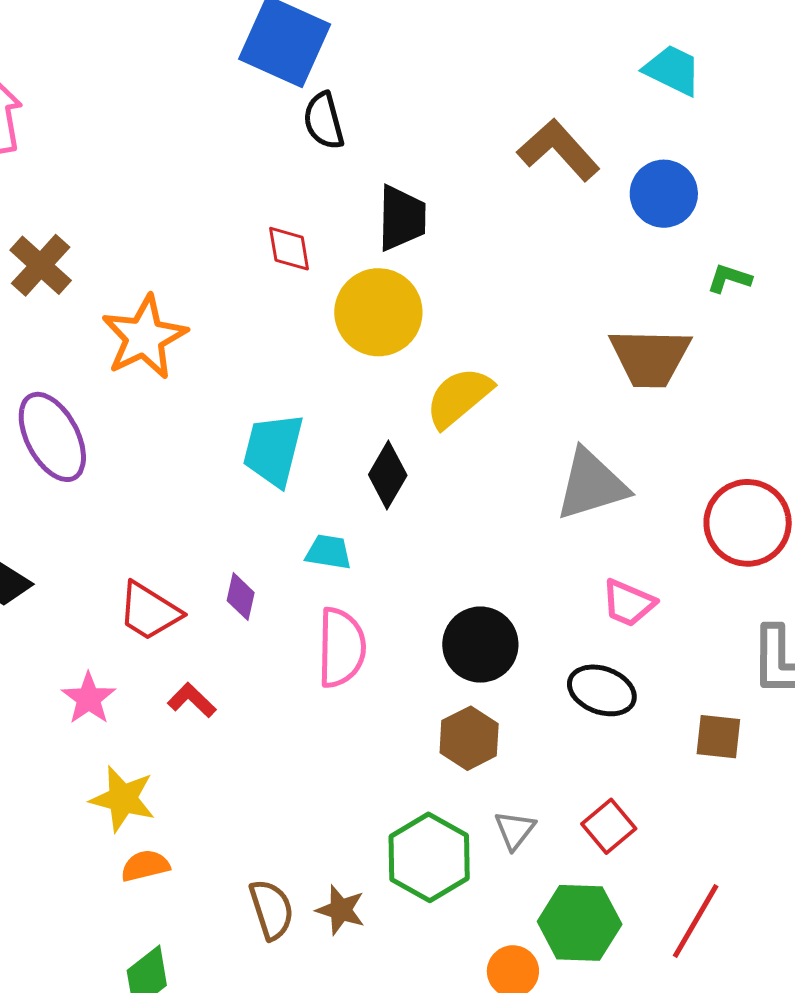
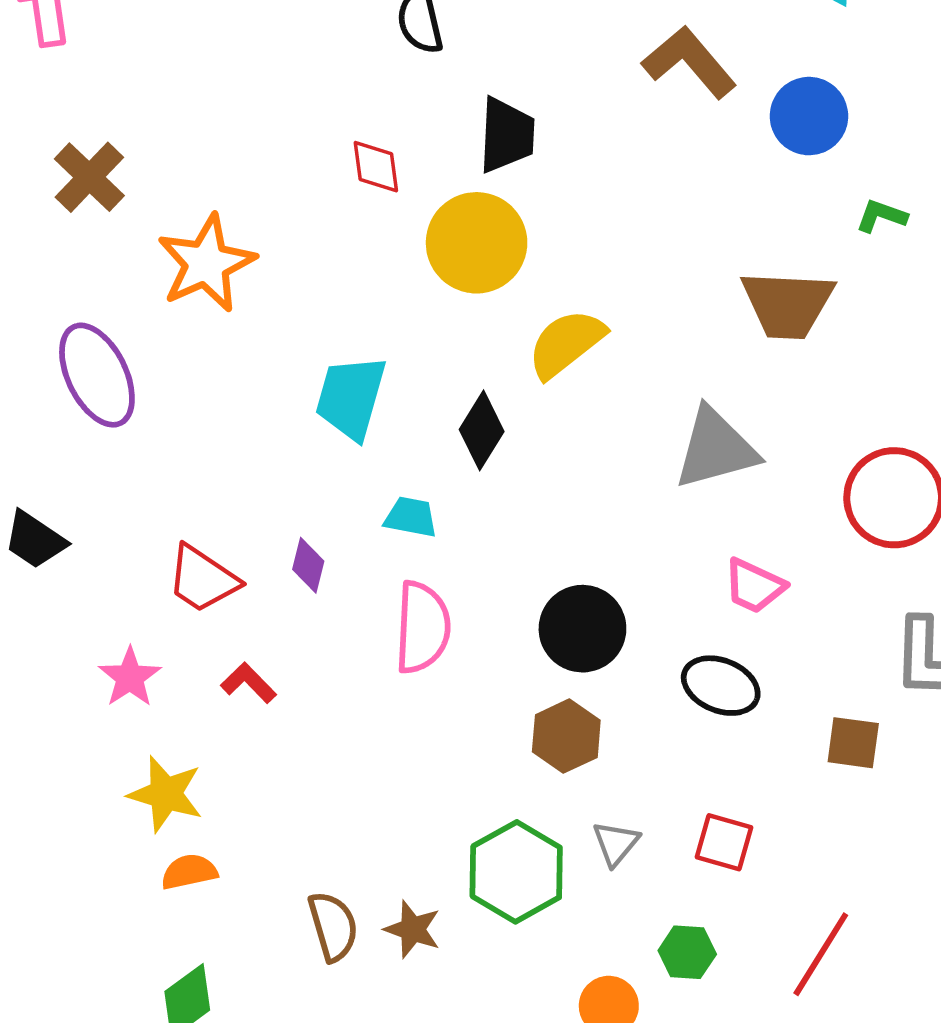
red square: (609, 826) -> (724, 842), turned -36
green hexagon: (580, 923) -> (687, 952), size x0.6

